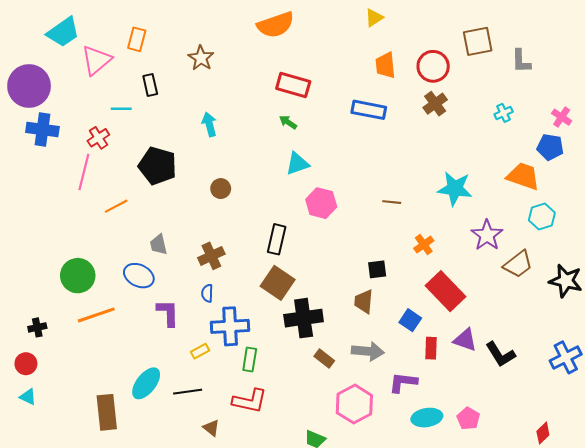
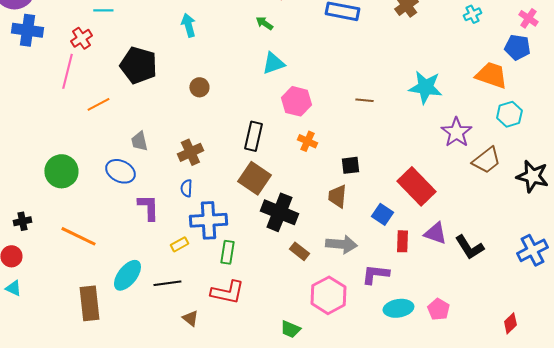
orange cross: (424, 245) -> (307, 141), moved, turned -30
orange line: (96, 315) -> (78, 236), moved, turned 45
black cross: (304, 318) -> (279, 212), turned 30

